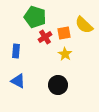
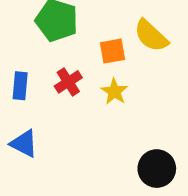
red cross: (45, 37) -> (68, 82), moved
black circle: (58, 85) -> (157, 169), moved

